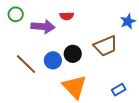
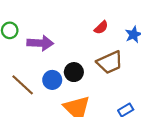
red semicircle: (67, 16) -> (101, 27), moved, turned -40

